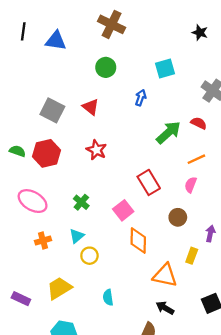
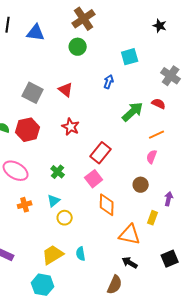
brown cross: (112, 24) -> (84, 19), turned 30
green circle: (106, 67) -> (78, 47), moved
red rectangle: (149, 182) -> (101, 153), moved, turned 70
yellow trapezoid: (59, 288) -> (53, 255), moved

